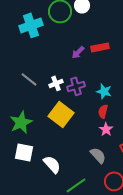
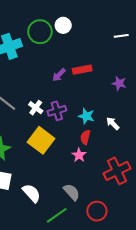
white cross: (56, 83) -> (36, 108), turned -32
pink star: (106, 129) -> (79, 155), moved
gray semicircle: (98, 155) -> (72, 192), moved

